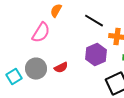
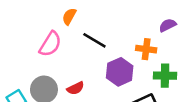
black line: (94, 21) -> (94, 40), moved

